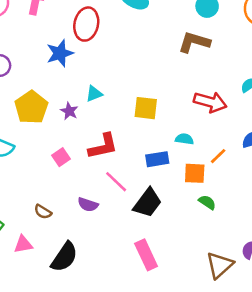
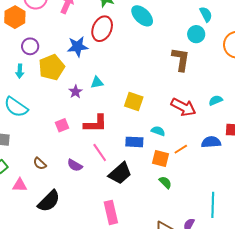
brown L-shape: (194, 42) -> (181, 59), turned 70
yellow pentagon: (31, 107) -> (52, 67), moved

